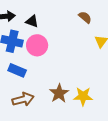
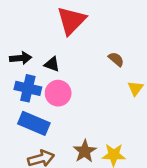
blue rectangle: (17, 70) -> (34, 123), size x1.4

